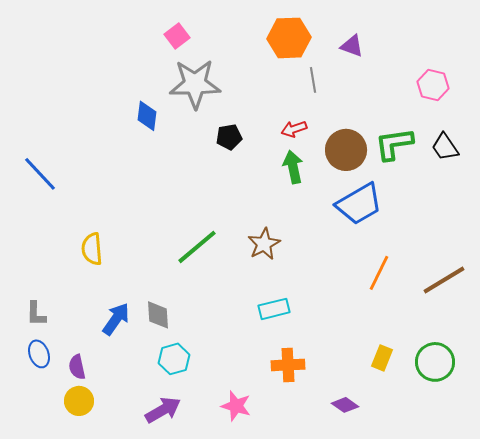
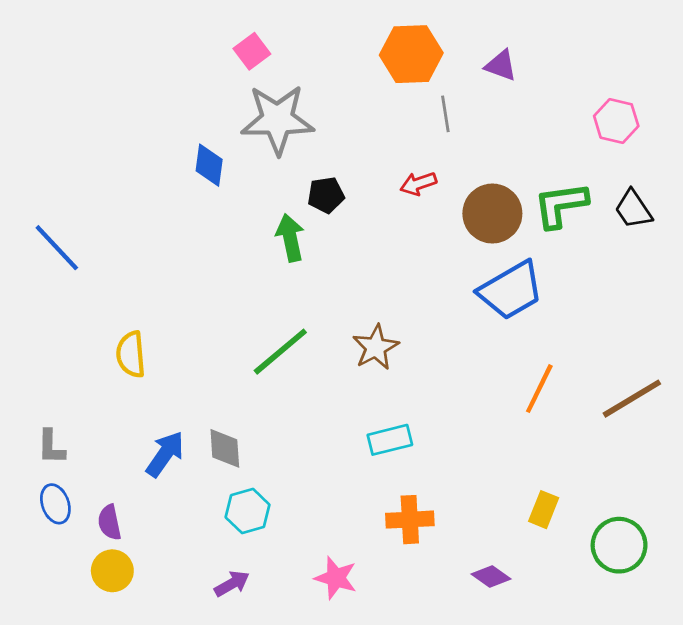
green arrow: (293, 167) -> (290, 238), moved
green circle: (435, 362) -> (619, 545), moved
purple arrow: (163, 410) -> (232, 584), size x0.7

